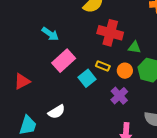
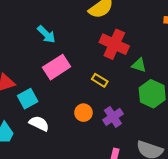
orange circle: (125, 71) -> (83, 113), moved
cyan square: (87, 78) -> (28, 99), moved
white semicircle: (57, 112) -> (39, 123), turned -132

